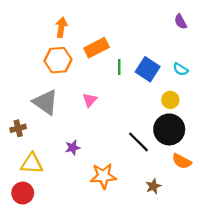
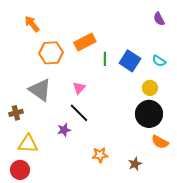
orange arrow: (61, 27) -> (32, 24), moved, turned -48
black line: (139, 142) -> (79, 113), moved
orange star: (103, 176) -> (100, 155), moved, size x0.7

